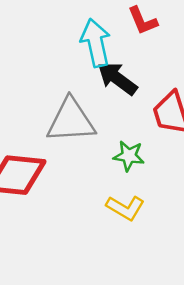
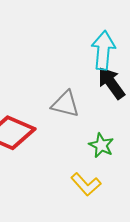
gray triangle: (71, 121) -> (65, 104), size x0.7

